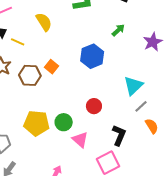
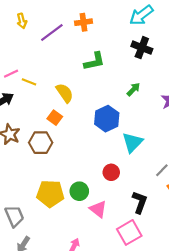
yellow semicircle: (44, 22) -> (65, 93), moved
yellow line: (18, 42) -> (29, 82), moved
orange square: (52, 67) -> (55, 118), moved
cyan triangle: (133, 86) -> (133, 142), moved

